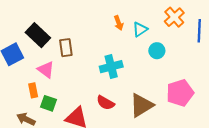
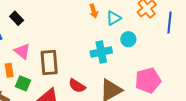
black rectangle: (38, 35) -> (17, 18), size x0.6
brown rectangle: (66, 48) -> (49, 63), moved, size x1.4
cyan cross: (111, 67) -> (101, 52), moved

